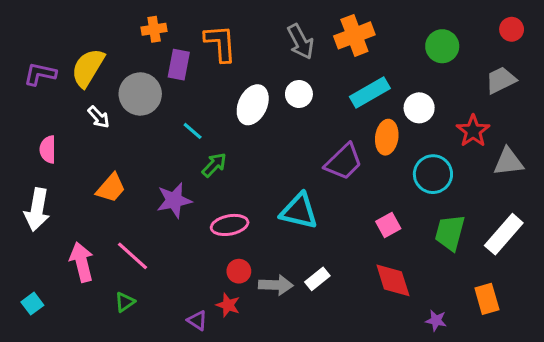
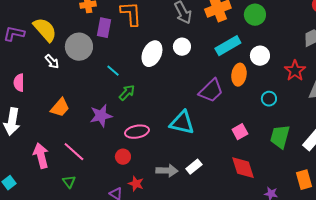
green circle: (442, 46) -> (255, 15), moved
yellow semicircle: (88, 68) -> (45, 30), turned 108
cyan circle: (433, 174) -> (269, 99), size x0.6
red circle: (239, 271) -> (123, 157), moved
green triangle: (125, 302) -> (69, 182), turned -32

